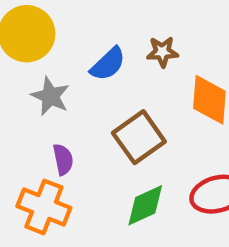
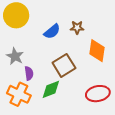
gray star: (50, 96) -> (15, 56), moved
green diamond: (145, 205) -> (51, 89), moved

